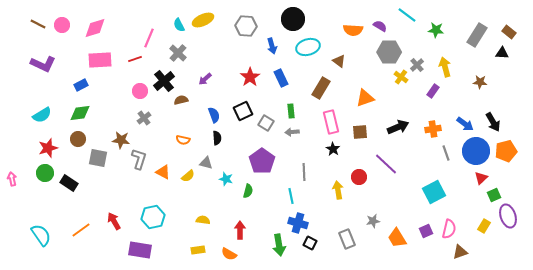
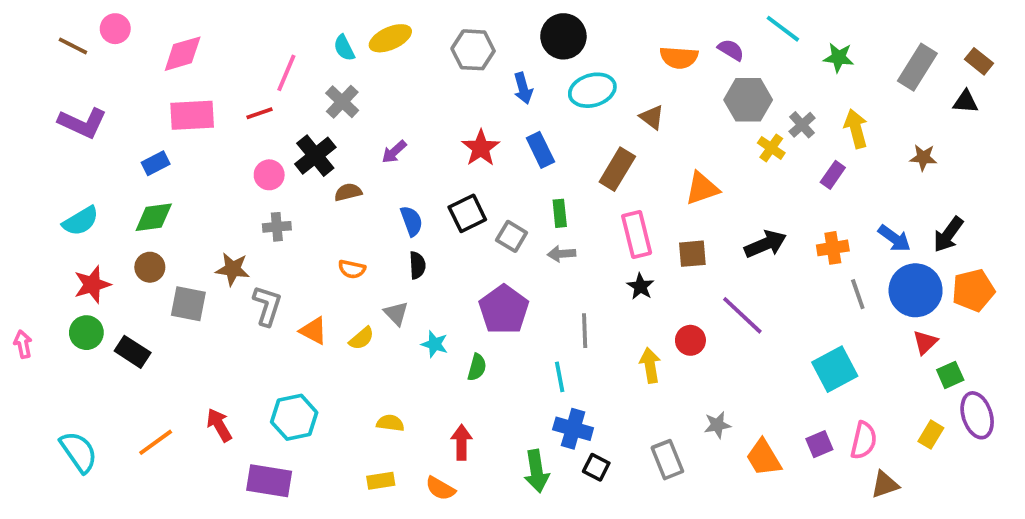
pink circle: (62, 25) -> (115, 29), moved
gray cross: (144, 118) -> (277, 227), turned 32
black arrow: (493, 122) -> (948, 234), turned 66
gray triangle: (206, 163) -> (396, 313), turned 32

